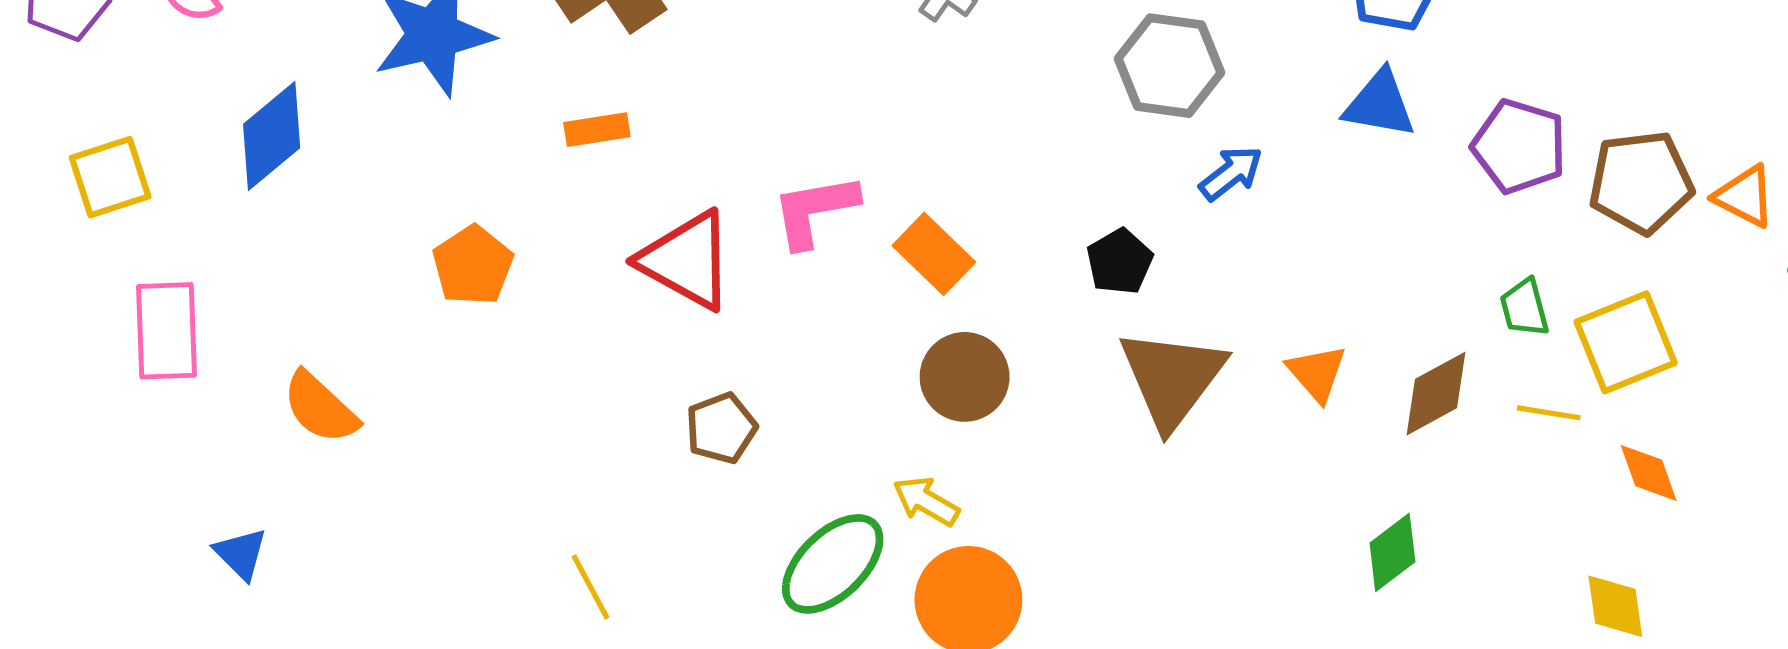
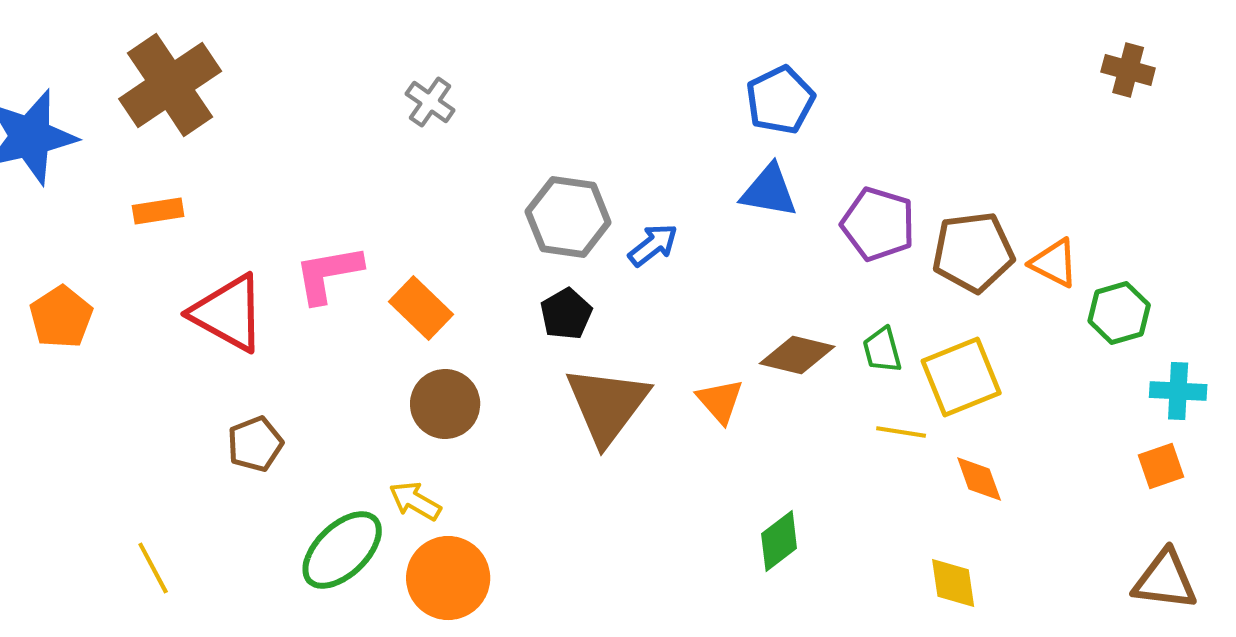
gray hexagon: (1170, 66) -> (568, 217), moved
brown diamond: (1436, 394) -> (797, 355), moved, turned 42

